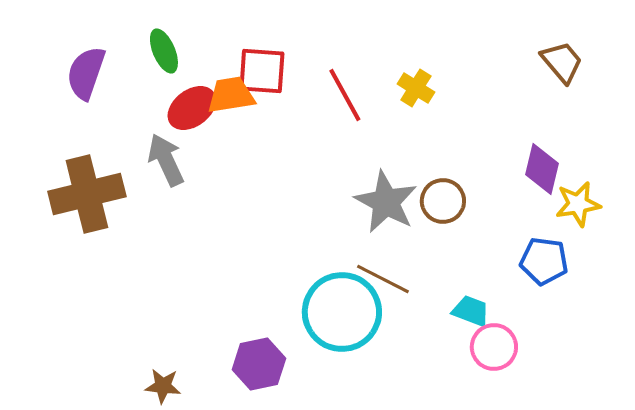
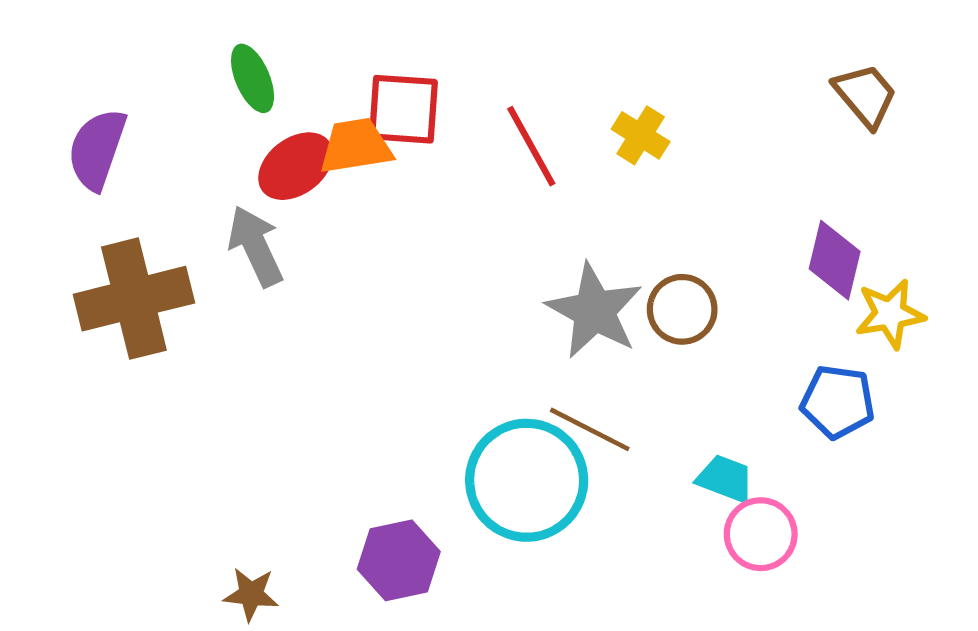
purple semicircle: (86, 73) -> (97, 149), moved

